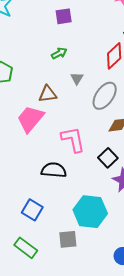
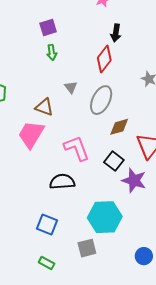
green arrow: (59, 53) -> (52, 52), moved, turned 119
brown triangle: (48, 94) -> (44, 107), turned 36
green rectangle: (26, 248) -> (47, 263), size x0.7

